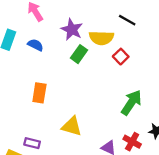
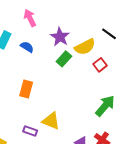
yellow semicircle: (101, 38) -> (85, 47), turned -35
purple rectangle: (32, 143) -> (30, 131), moved

